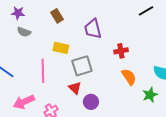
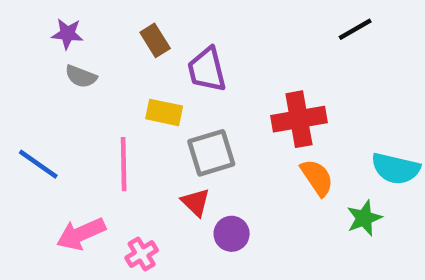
purple trapezoid: (93, 29) -> (207, 70), moved
red cross: (121, 51) -> (299, 119), size x1.6

